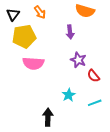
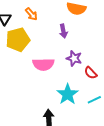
pink semicircle: (33, 63) -> (43, 64), moved
cyan star: (69, 95) -> (68, 94), size x1.5

